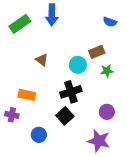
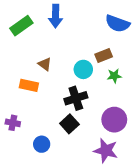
blue semicircle: (110, 22) -> (117, 23), size x1.6
orange rectangle: (27, 95) -> (29, 85), moved
purple circle: (107, 112) -> (114, 120), size x1.5

